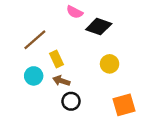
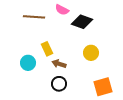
brown line: (35, 40) -> (34, 17), moved, turned 45
brown arrow: (61, 81) -> (59, 64), moved

